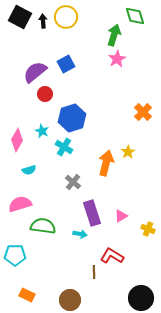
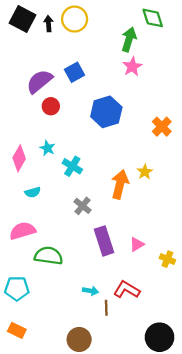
blue hexagon: (72, 118) -> (106, 112), moved
cyan arrow: (80, 234) -> (90, 291), moved
orange rectangle: (27, 295) -> (17, 330), moved

